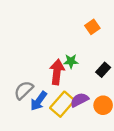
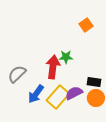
black rectangle: (103, 70) -> (94, 82), moved, turned 56
gray semicircle: (24, 90) -> (17, 74), moved

